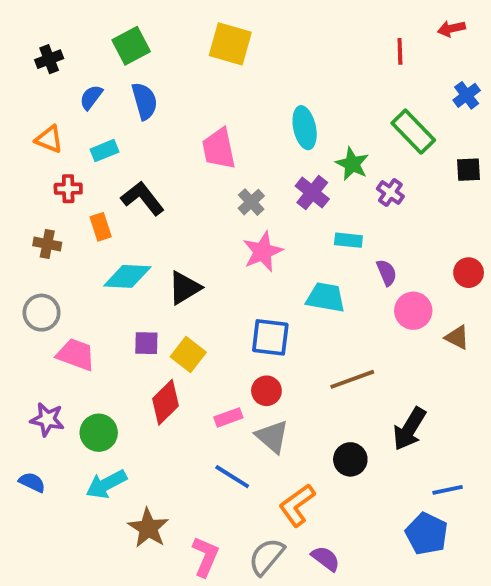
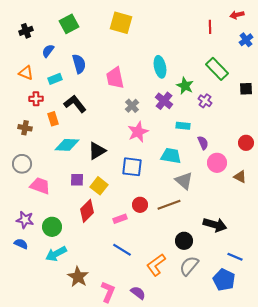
blue cross: (467, 95) -> (246, 40), moved
blue semicircle: (144, 101) -> (79, 64), moved
blue square: (270, 337) -> (132, 167), moved
brown line: (352, 379) -> (169, 205), moved
black arrow: (409, 429) -> (215, 225), turned -105
gray triangle: (272, 437) -> (184, 181), moved
blue semicircle: (32, 482) -> (21, 244), moved
blue line: (448, 490) -> (235, 257), turned 35
gray semicircle: (266, 557) -> (189, 266), moved
purple semicircle: (326, 559) -> (138, 293), moved

